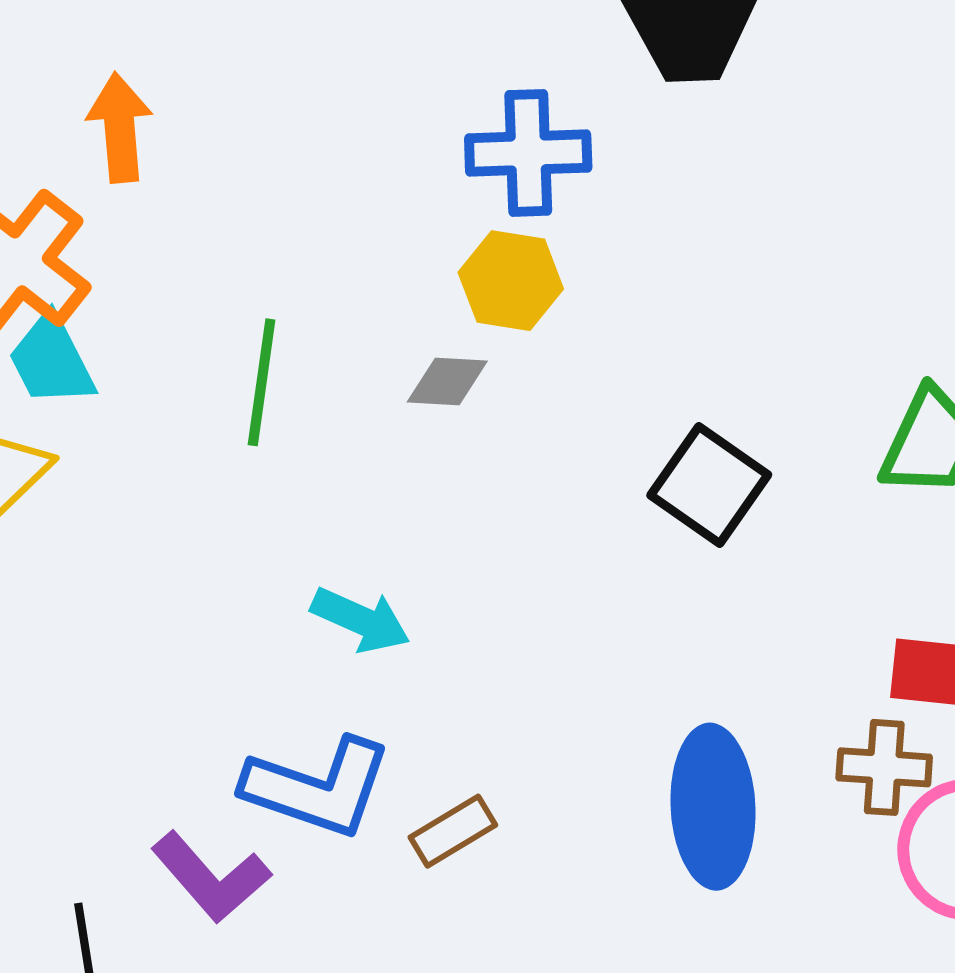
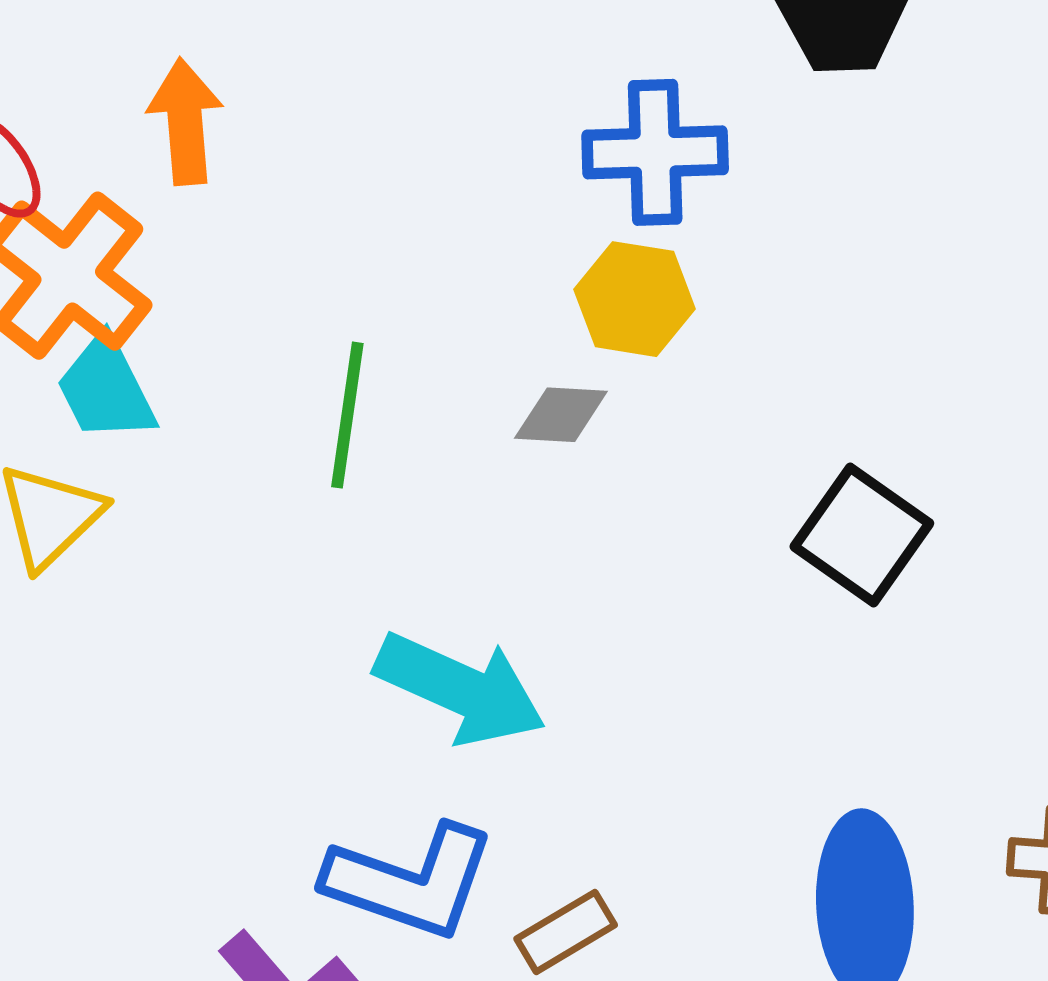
cyan arrow: (361, 620) -> (460, 689), size x1.5

